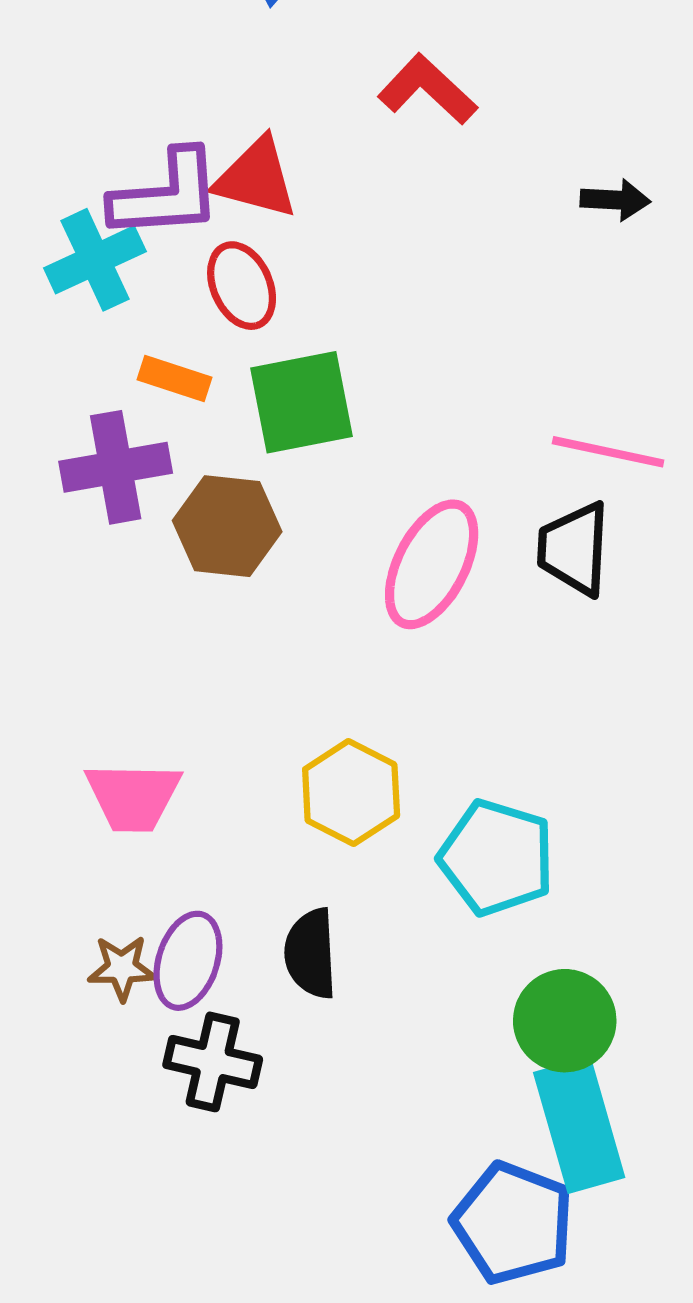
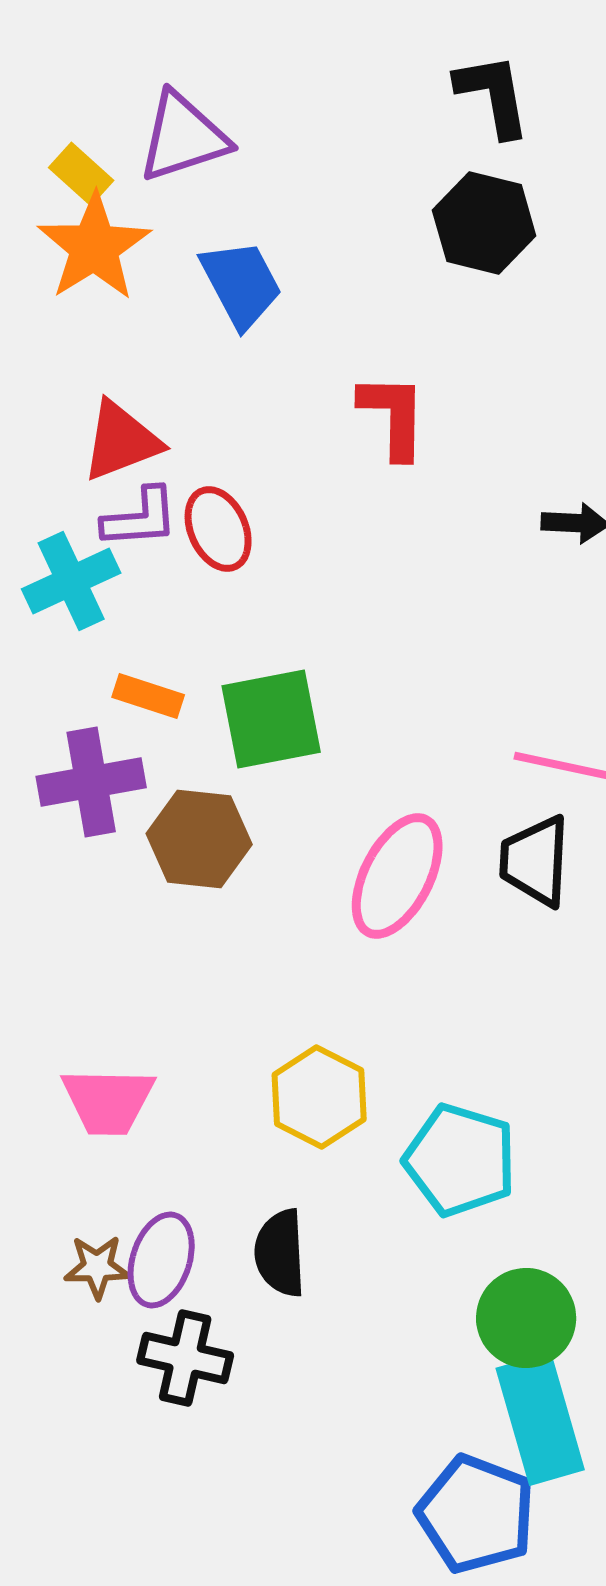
red L-shape: (427, 89) -> (393, 416), turned 48
red triangle: (256, 178) -> (121, 441), moved, turned -36
purple L-shape: (166, 195) -> (140, 518), size x0.7
red ellipse: (242, 286) -> (218, 529), moved

